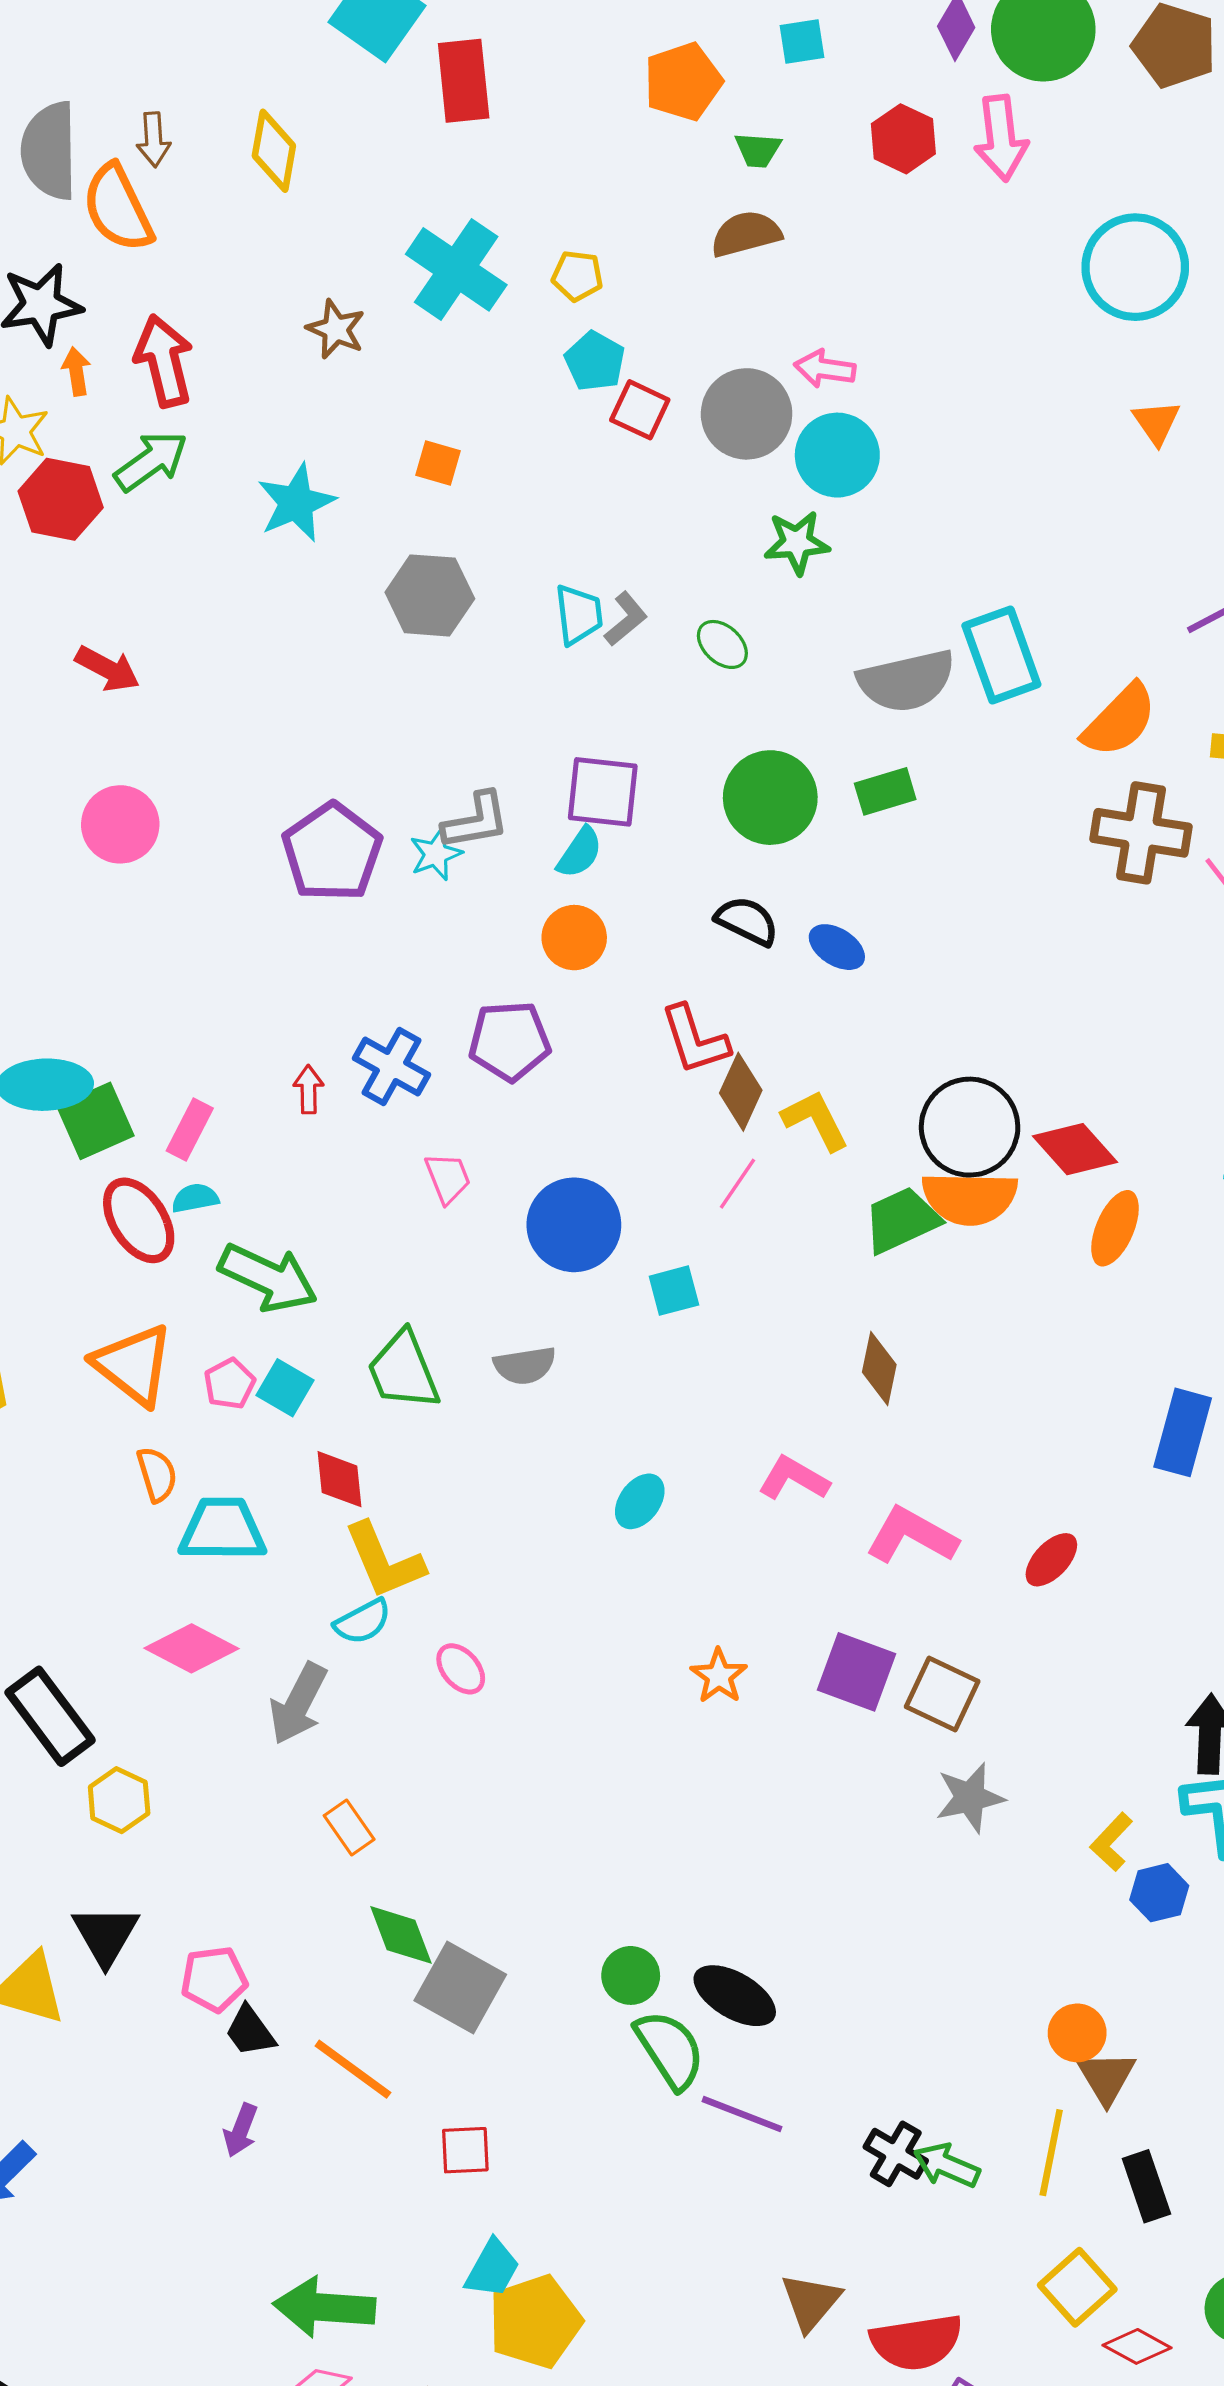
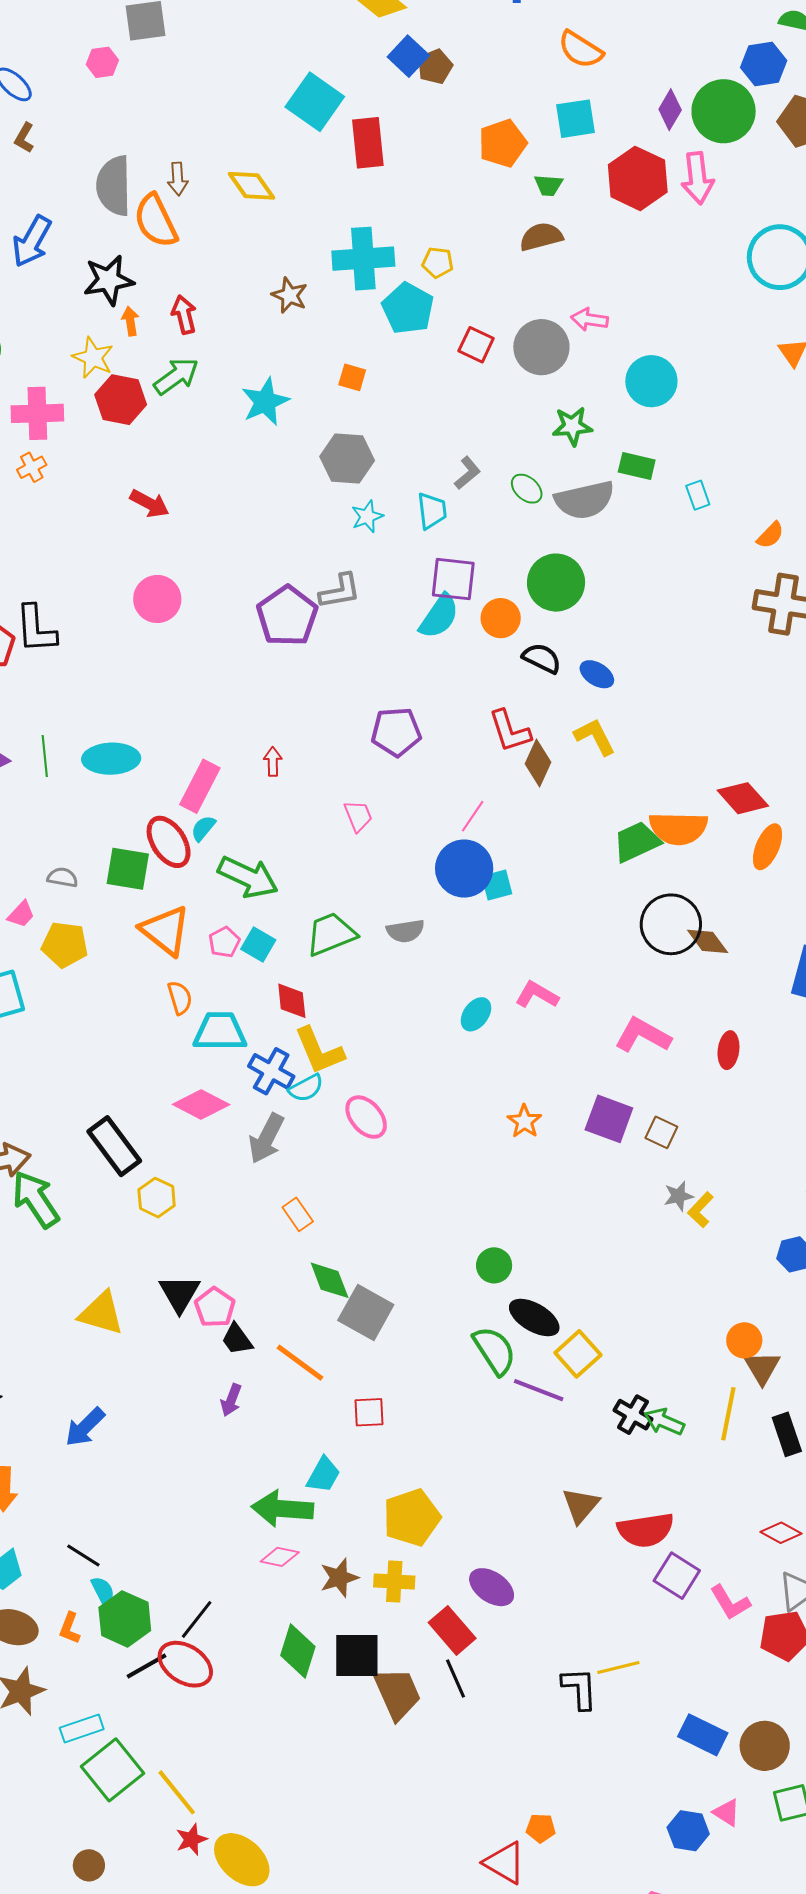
cyan square: (802, 41) -> (575, 119), size x1.4
red hexagon: (903, 139) -> (638, 178), size x1.5
yellow diamond: (274, 151) -> (252, 186), turned -45
cyan cross: (456, 269) -> (363, 259), turned -38
red arrow: (164, 361) -> (184, 315), size x0.7
cyan pentagon: (595, 361) -> (408, 308), moved, size x1.4
cyan circle: (837, 455) -> (651, 381), moved
cyan trapezoid: (579, 615) -> (432, 511), moved
cyan rectangle: (1001, 655) -> (698, 495), size x0.5
gray semicircle: (906, 681) -> (585, 500), moved
orange semicircle: (1120, 720) -> (770, 535), size x0.6
green rectangle: (885, 791) -> (637, 466), moved, turned 30
gray L-shape: (476, 821) -> (340, 591), moved
cyan semicircle: (580, 853) -> (439, 616), size x1.4
cyan star: (436, 854) -> (367, 516), moved
orange circle: (574, 938) -> (501, 618), moved
blue cross: (391, 1066) -> (271, 1071), moved
yellow L-shape: (815, 1120) -> (595, 737), moved
green square: (95, 1121) -> (128, 869), moved, turned 33
black circle: (970, 1127) -> (671, 924), moved
pink rectangle: (190, 1130) -> (200, 786), size x1.4
pink line: (737, 1184) -> (473, 816), moved
cyan semicircle: (195, 1198) -> (203, 828), turned -40
blue circle: (574, 1225) -> (464, 869), moved
brown diamond: (879, 1368) -> (708, 941), moved, turned -48
green trapezoid: (403, 1371) -> (331, 934), turned 90
pink L-shape: (794, 1478) -> (537, 995), moved
red ellipse: (1051, 1560) -> (728, 1050), turned -36
pink ellipse: (461, 1669) -> (366, 1117), size x1.4
brown square: (942, 1694) -> (661, 1132), size x0.7
gray star: (970, 1798) -> (679, 1196), size x0.7
yellow L-shape: (1111, 1842) -> (701, 1210), moved
black triangle: (105, 1935) -> (180, 1293), moved
green circle: (631, 1975) -> (494, 1265), moved
pink pentagon: (214, 1979) -> (215, 1307), turned -30
cyan trapezoid: (492, 2268) -> (323, 1475), moved
yellow square: (1077, 2287) -> (578, 1354), moved

